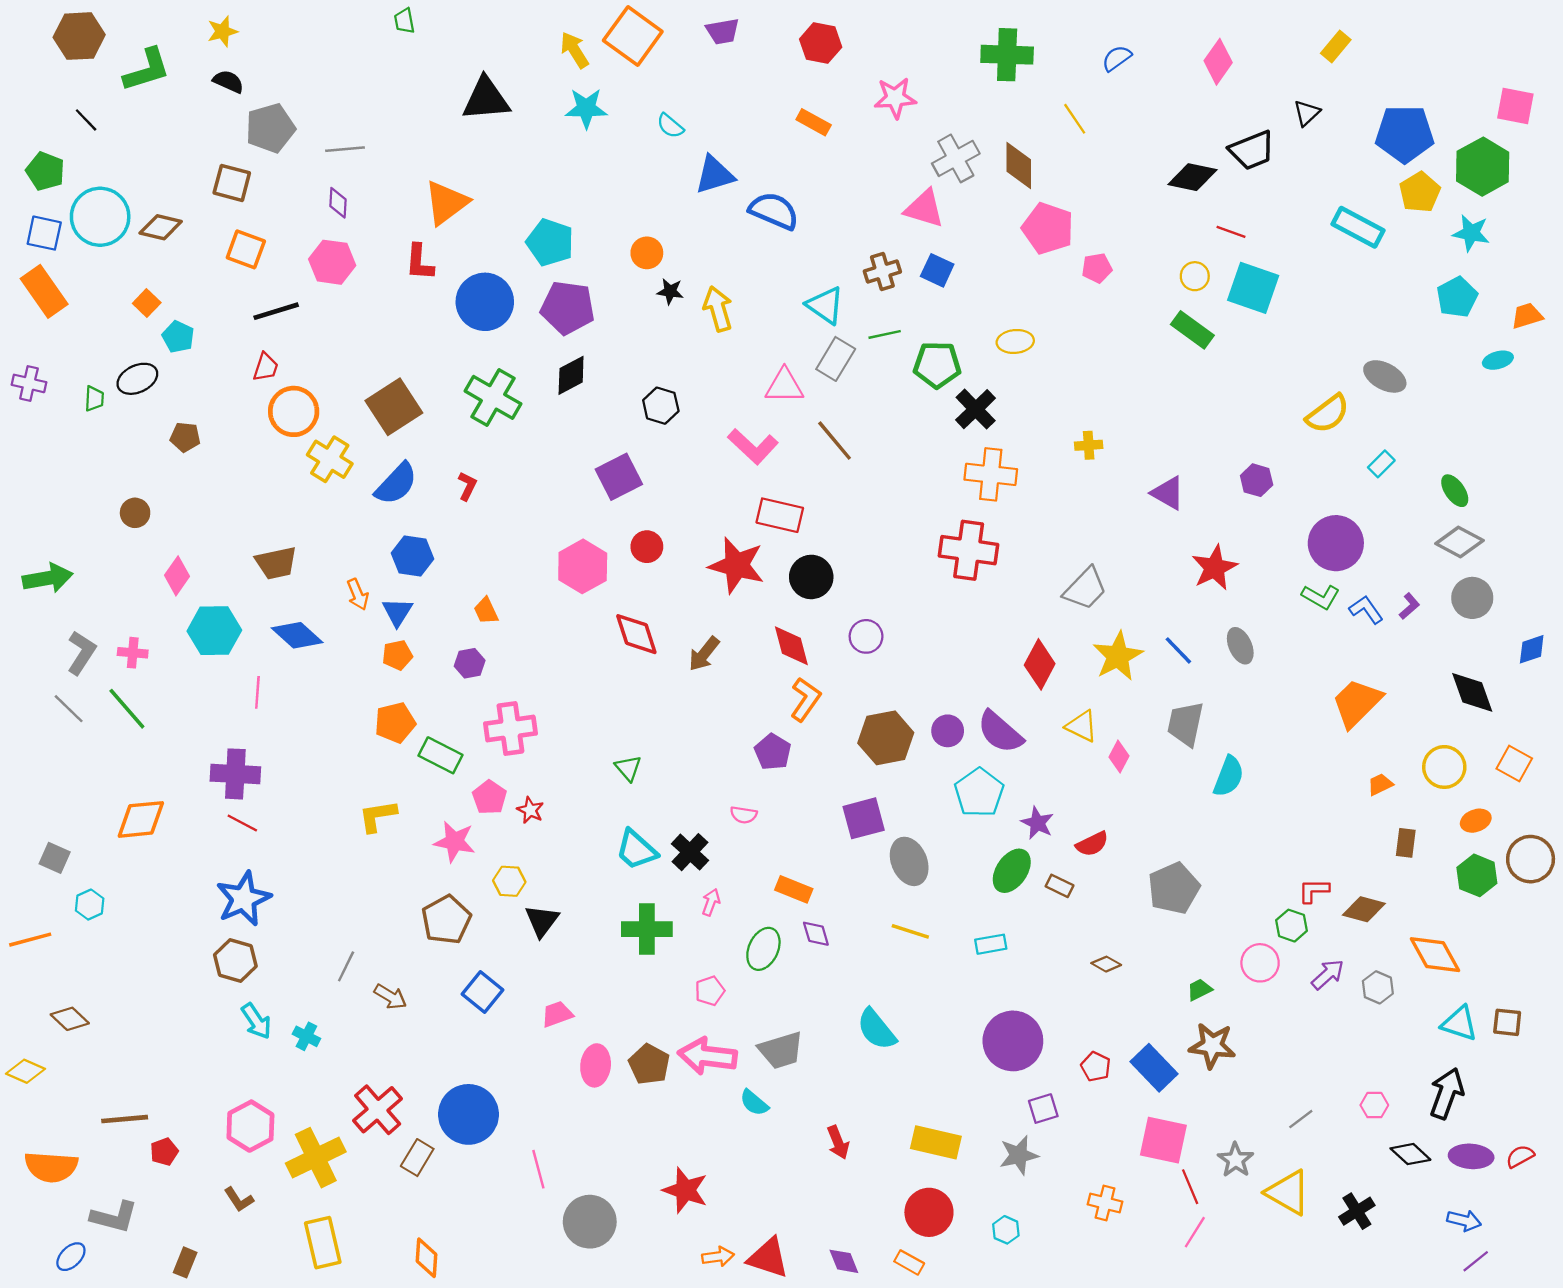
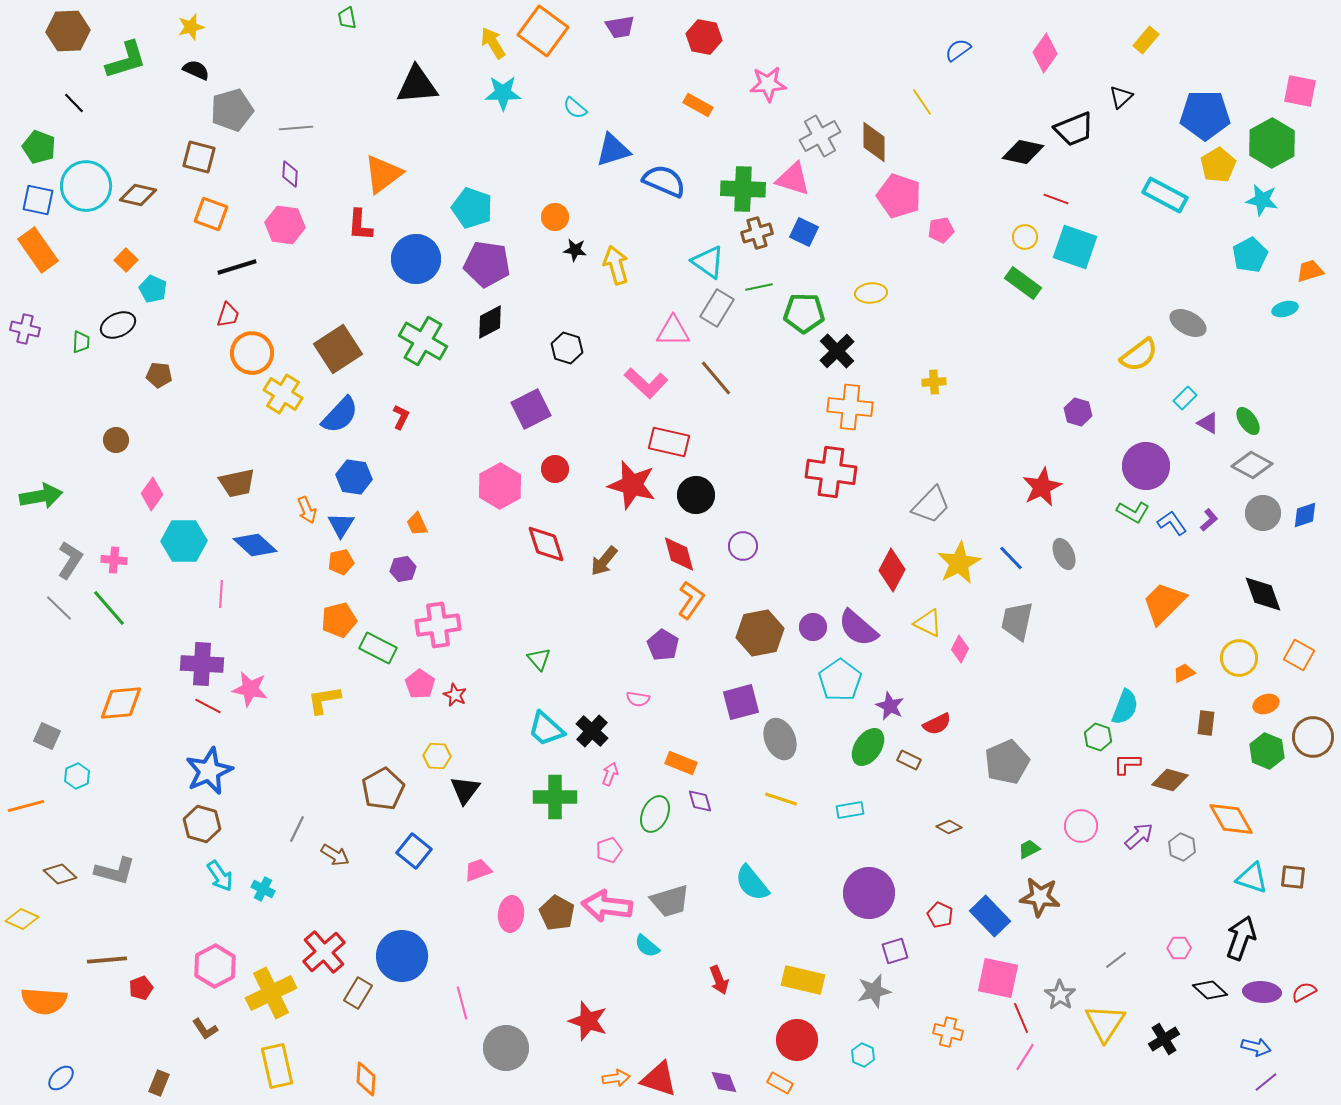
green cross: (1007, 55) -> (743, 189), moved
purple triangle: (1168, 493) -> (1208, 423), moved, size x0.7
blue diamond: (1532, 649) -> (1305, 515), moved
cyan semicircle: (1229, 776) -> (1125, 707), moved
pink star: (454, 842) -> (250, 689), moved
green hexagon: (1292, 926) -> (1098, 737), moved
yellow triangle: (1288, 1193) -> (1105, 1023), turned 33
gray L-shape: (114, 1217) -> (115, 871), moved

